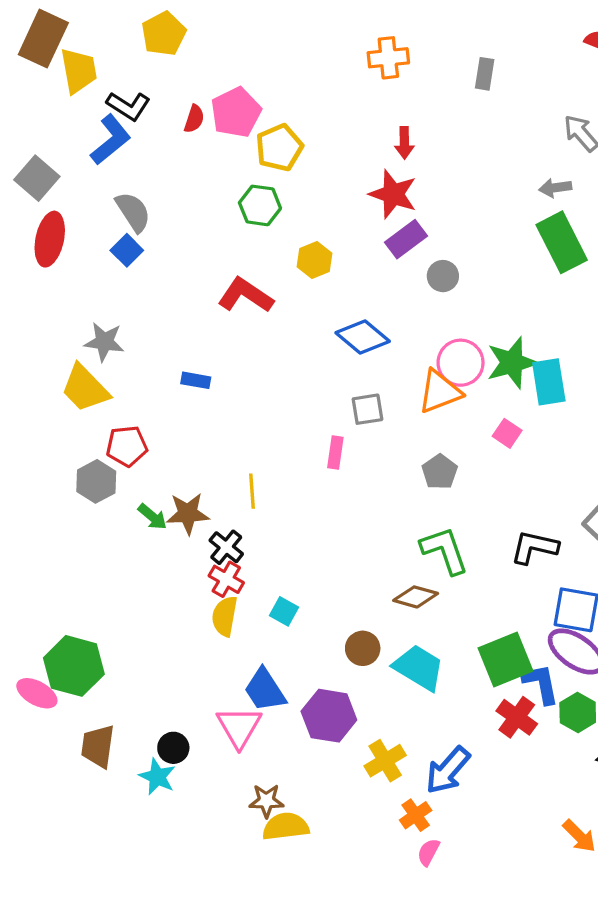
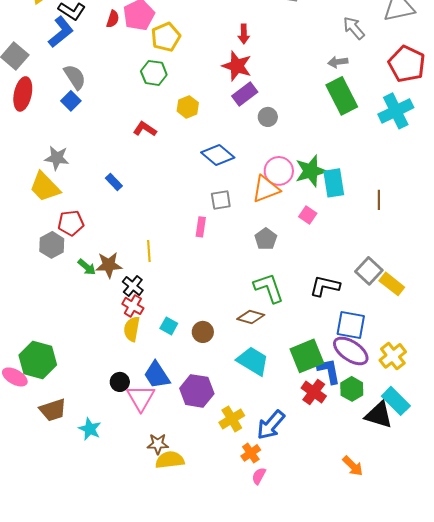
red L-shape: (246, 295) -> (145, 129), size x0.7
blue rectangle: (196, 380) -> (114, 182), turned 36
brown circle: (363, 648) -> (203, 332), moved
brown trapezoid: (98, 746) -> (53, 410), turned -116
black circle: (173, 748) -> (120, 382), moved

